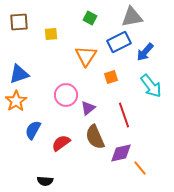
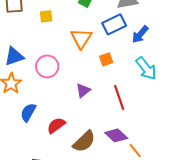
pink circle: (66, 95) -> (47, 66), moved
brown semicircle: (95, 137) -> (84, 141), moved, turned -110
purple diamond: (121, 153) -> (116, 135), turned 55

